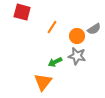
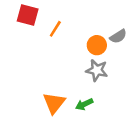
orange line: (52, 27) -> (55, 29), moved
green arrow: (55, 62) -> (84, 104), moved

